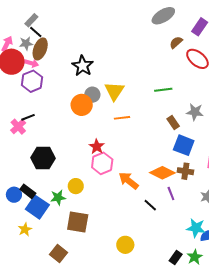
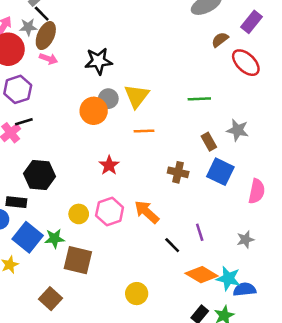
pink arrow: (32, 63) -> (49, 59), moved
black star: (83, 66) -> (98, 61), turned 30
purple hexagon: (32, 81) -> (18, 89), moved
pink hexagon: (102, 163) -> (110, 212), moved
brown cross: (185, 171) -> (178, 172), moved
orange diamond: (162, 173) -> (202, 275), moved
black rectangle: (28, 191) -> (16, 202), moved, turned -35
green star: (58, 198) -> (55, 239), moved

